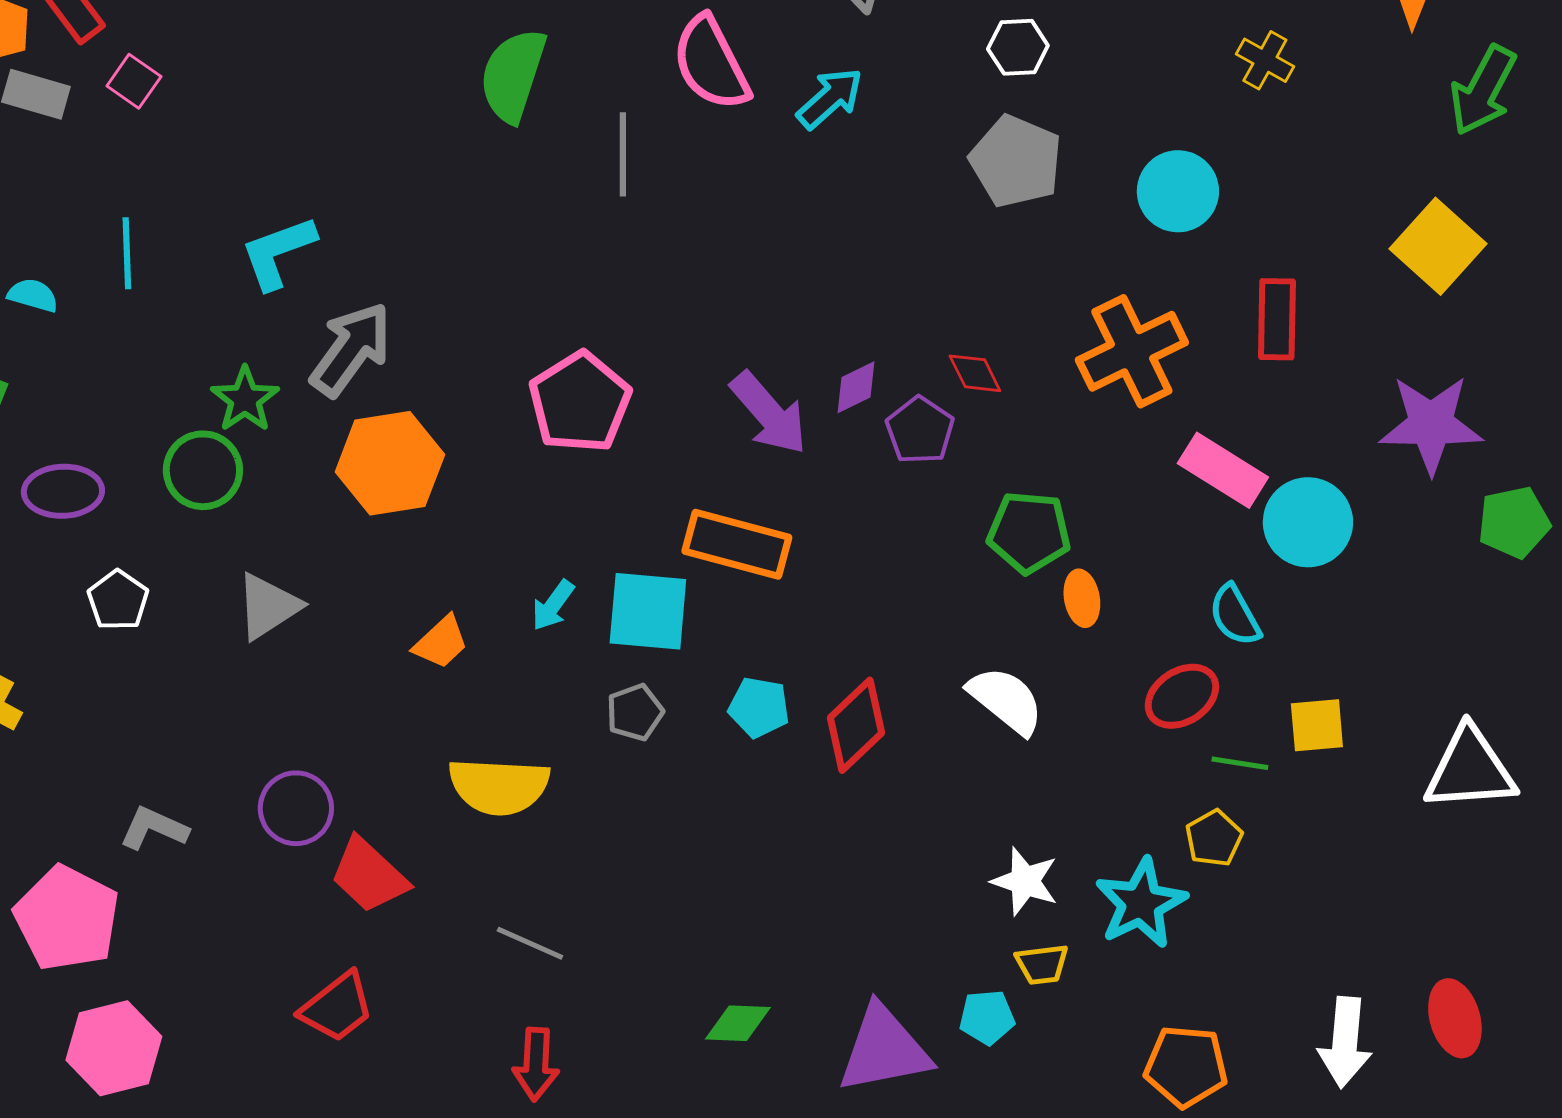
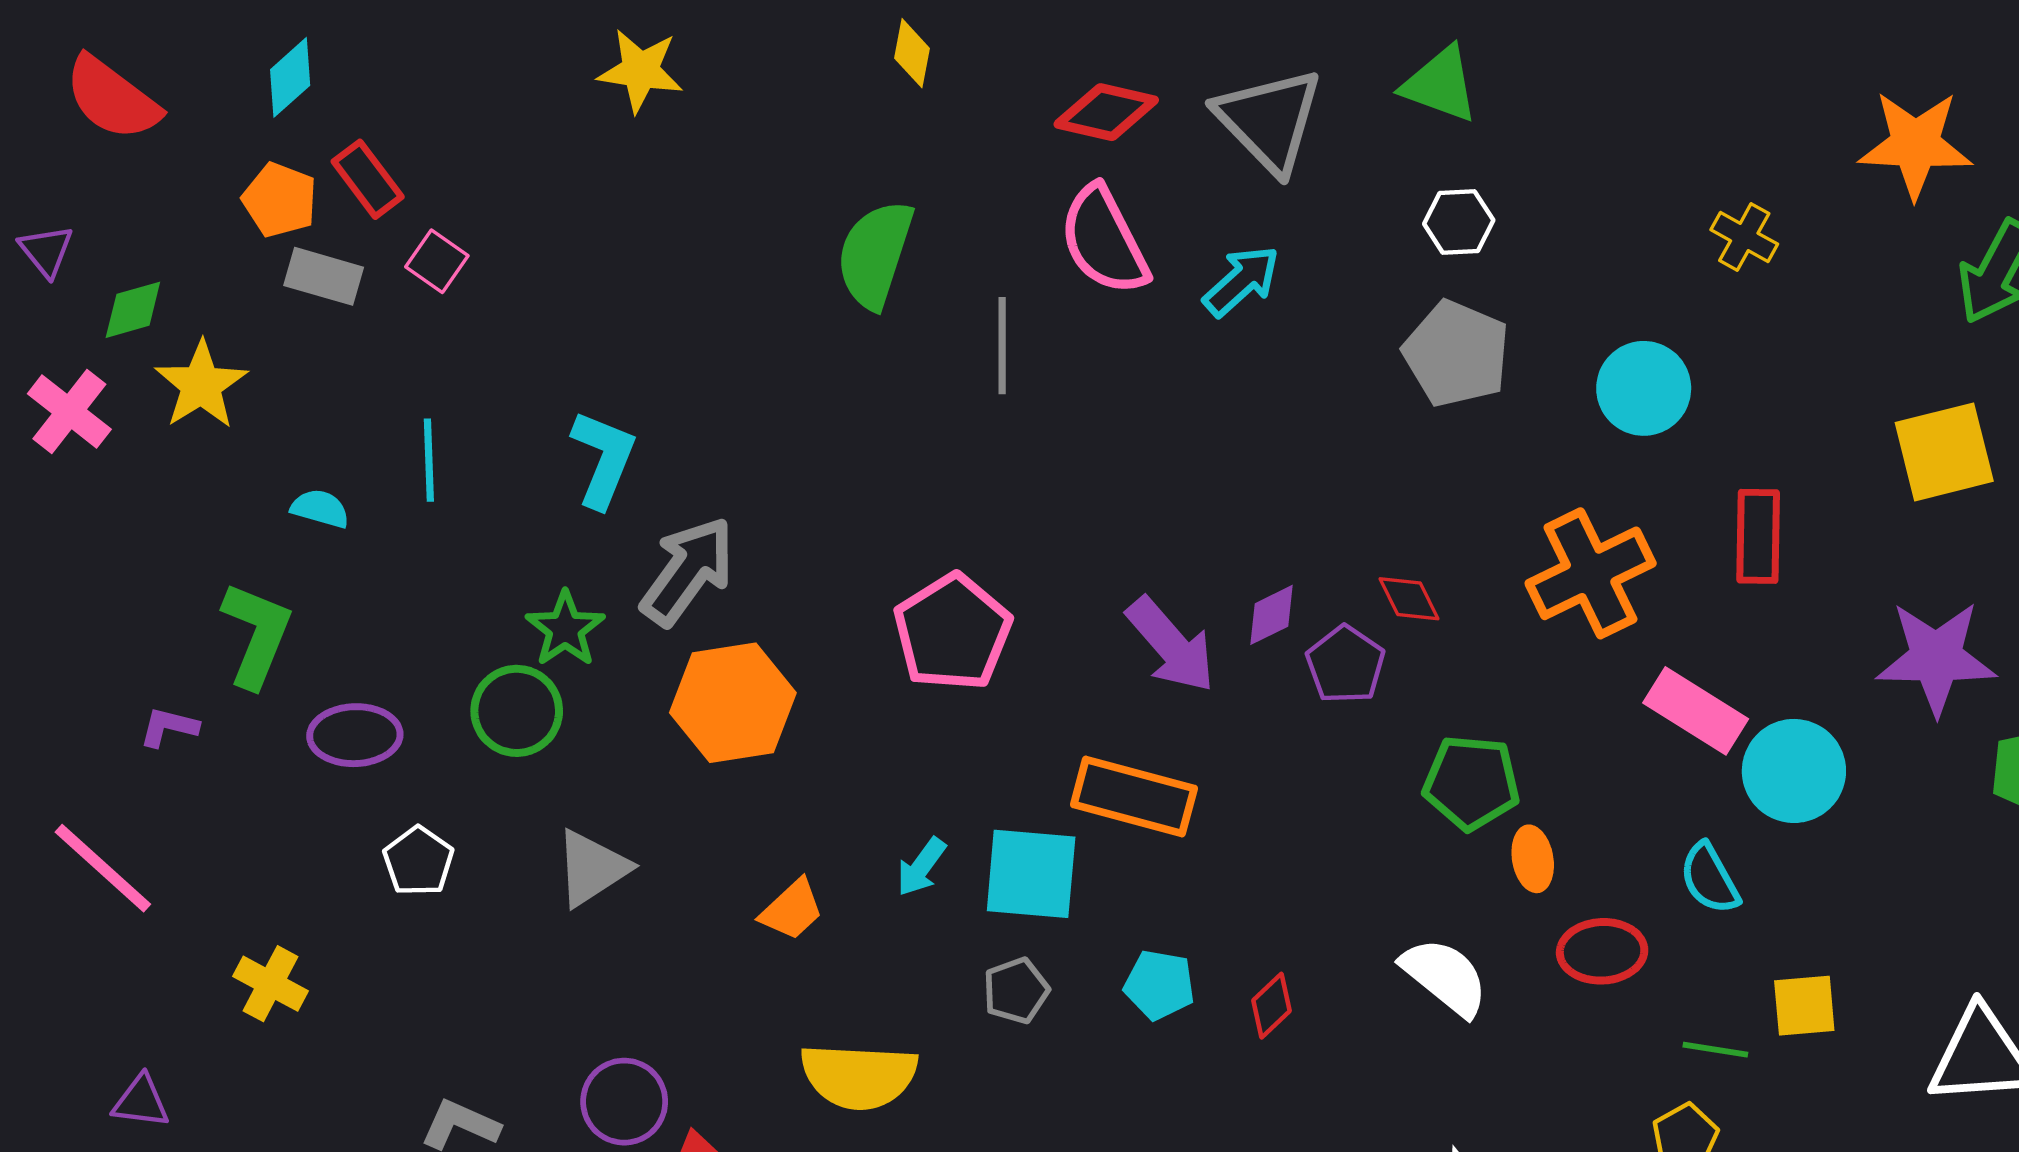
yellow square: (1438, 246) -> (1944, 452), turned 34
cyan L-shape: (278, 252) -> (603, 459), turned 132
red ellipse: (1182, 696) -> (1602, 951), moved, turned 30
red diamond: (856, 725) -> (1271, 1006), size x0.6

